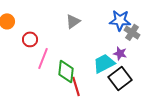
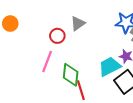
red circle: (30, 39) -> (57, 36), moved

